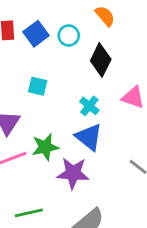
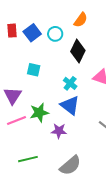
orange semicircle: (105, 16) -> (81, 20), turned 77
purple star: (73, 173) -> (59, 131), size x0.7

